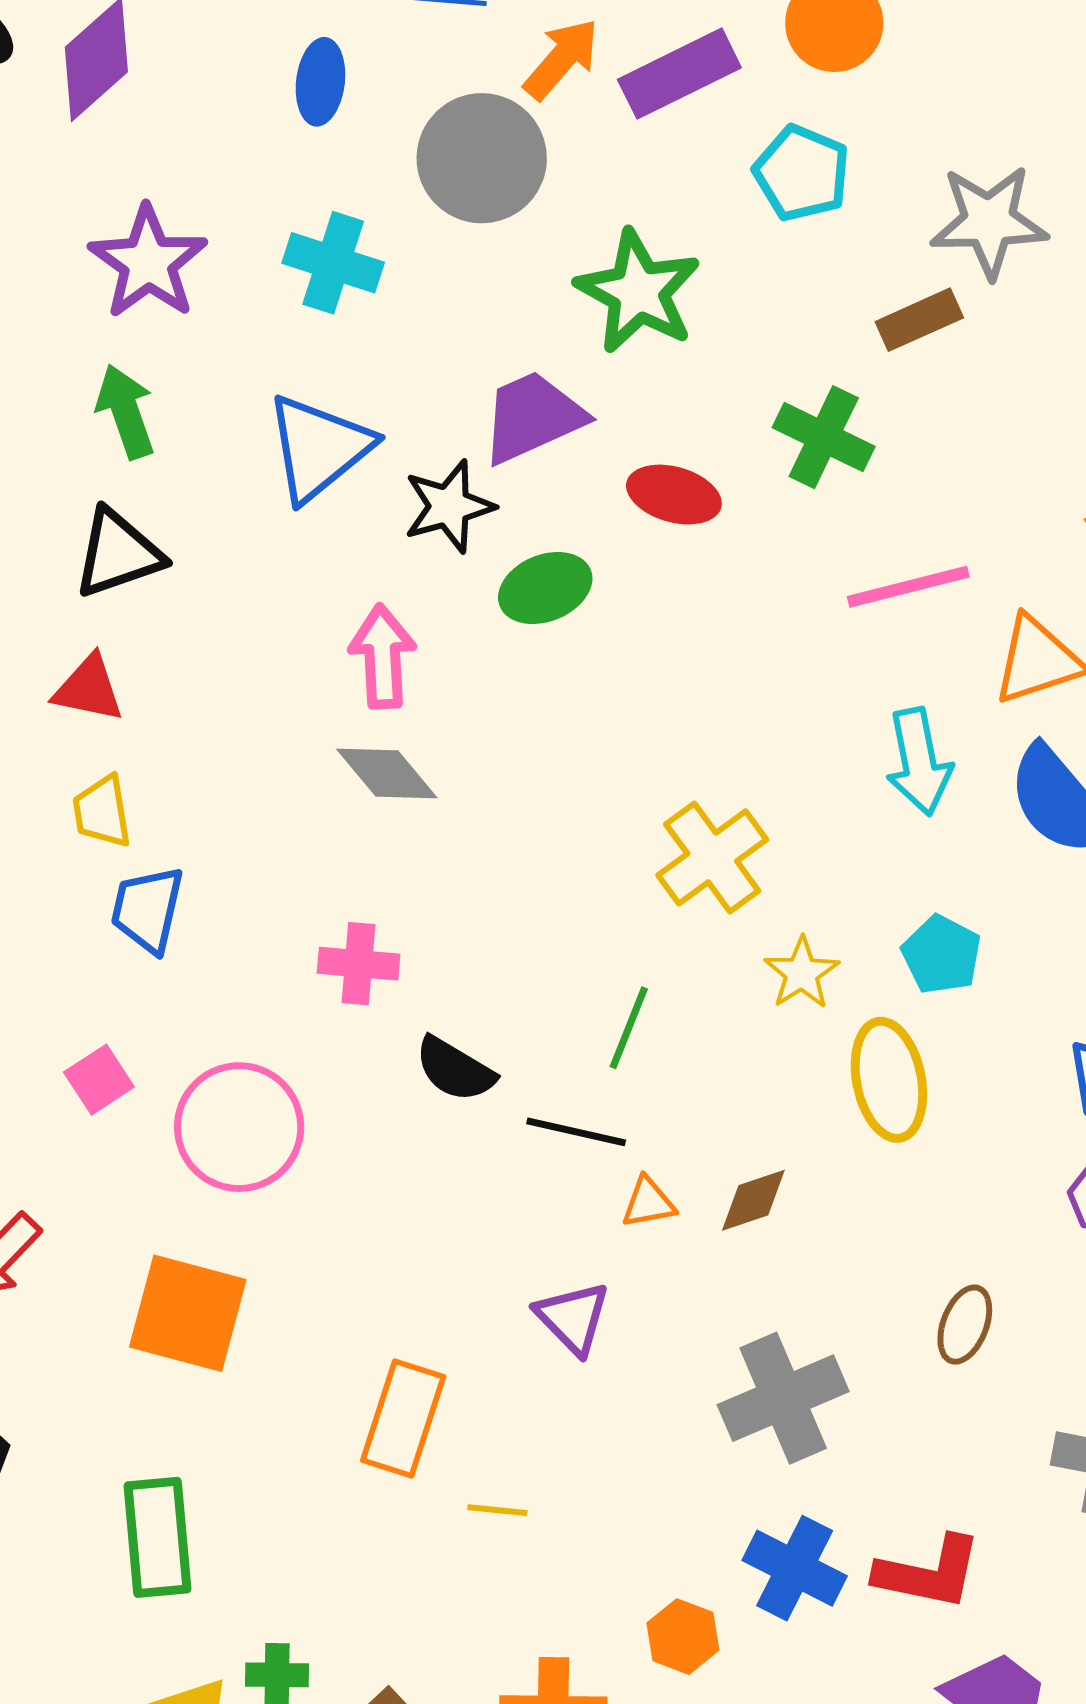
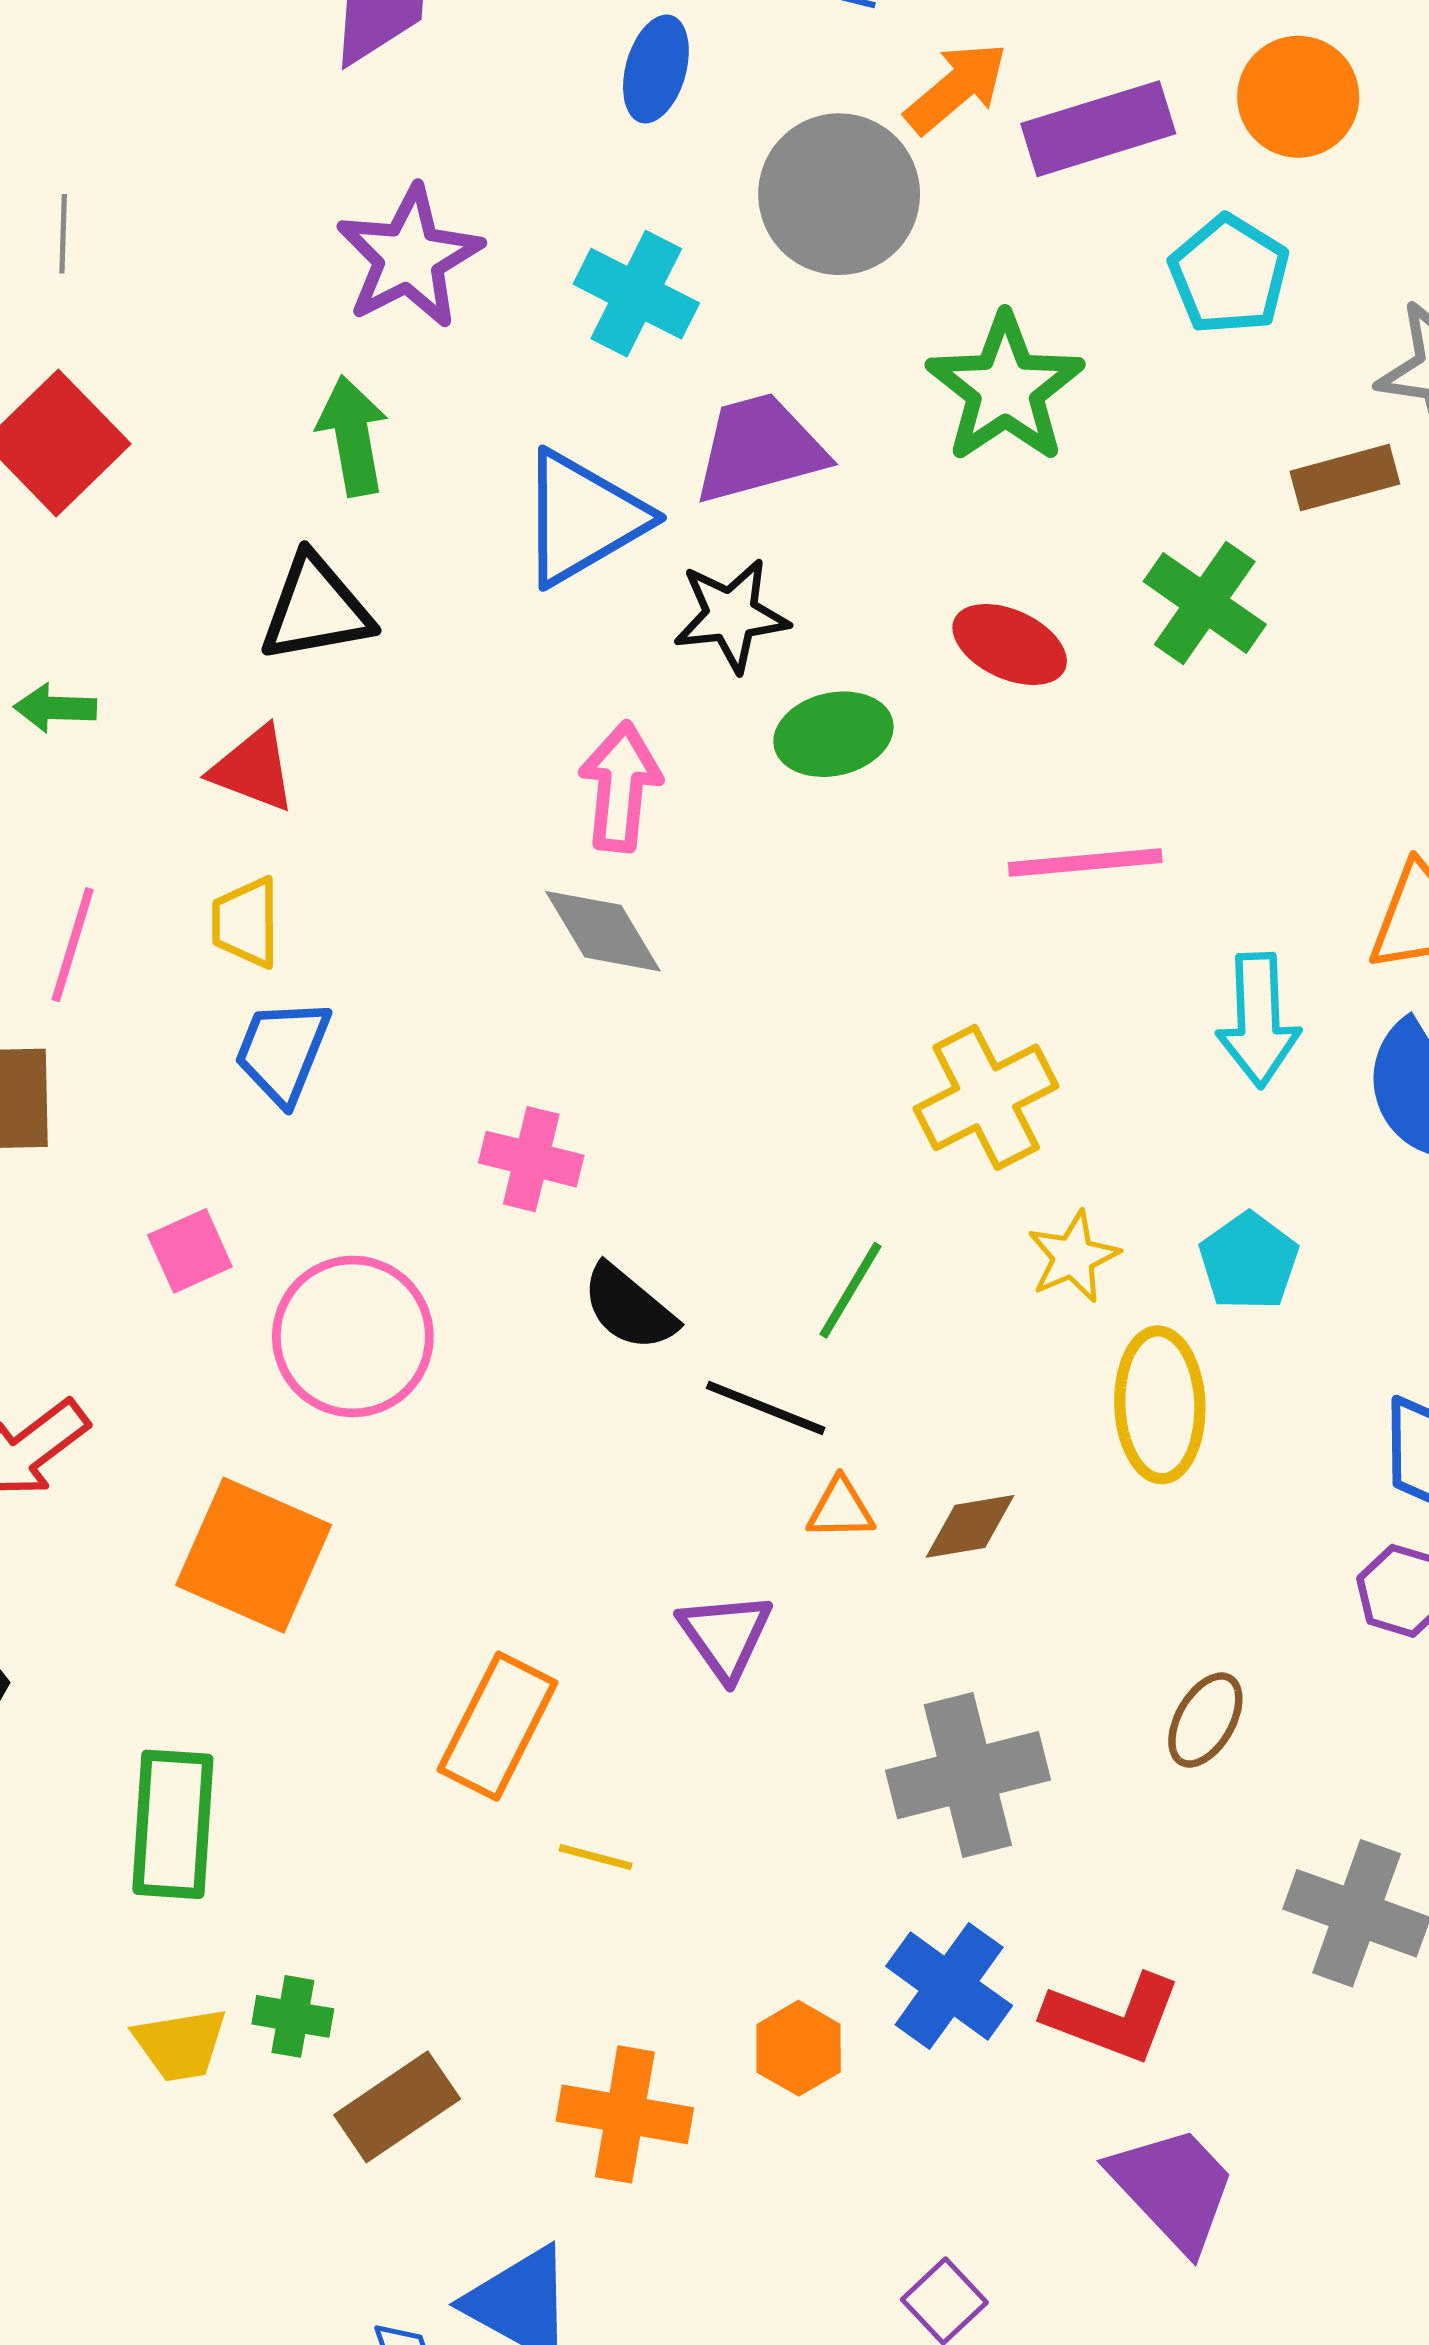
purple trapezoid: (533, 417) -> (759, 449), moved
pink line: (908, 587) -> (1085, 862), moved

